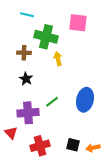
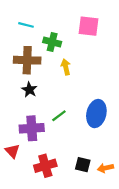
cyan line: (27, 15) -> (26, 25), moved
green cross: (46, 37) -> (52, 42), size x0.7
brown cross: (24, 53) -> (27, 60), size x1.6

